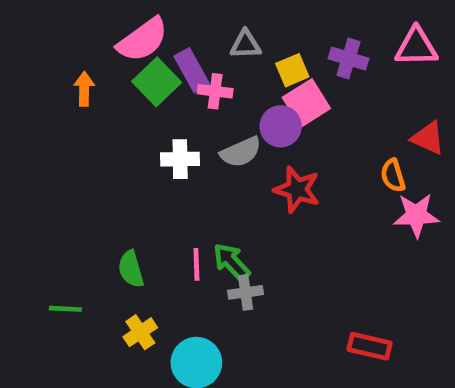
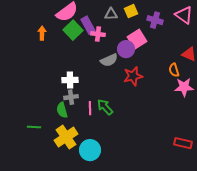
pink triangle: (416, 47) -> (184, 15), turned 36
yellow square: (292, 70) -> (131, 11), moved
white cross: (180, 159) -> (70, 80), moved
red star: (297, 189) -> (133, 76), turned -30
gray cross: (246, 292) -> (71, 97), moved
yellow cross: (140, 332) -> (66, 137), size x1.6
red rectangle: (370, 346) -> (183, 143), moved

